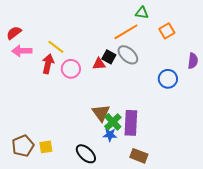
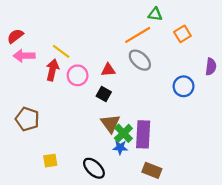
black square: (109, 57) -> (104, 94), moved
brown pentagon: (23, 146) -> (27, 119), moved, turned -30

